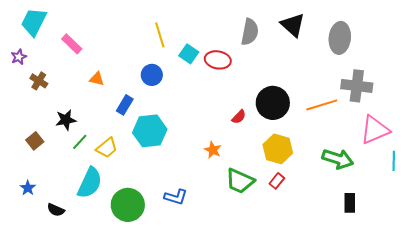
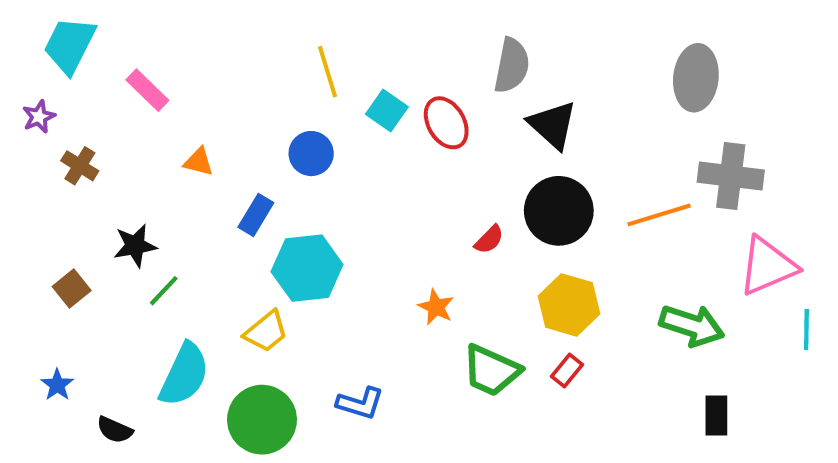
black triangle: (293, 25) -> (553, 125), moved
red ellipse: (218, 60) -> (446, 123), turned 50
yellow trapezoid: (107, 148) -> (266, 332), moved

